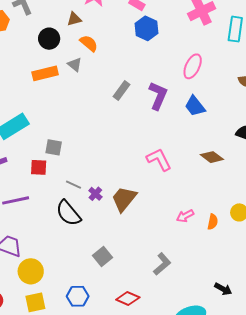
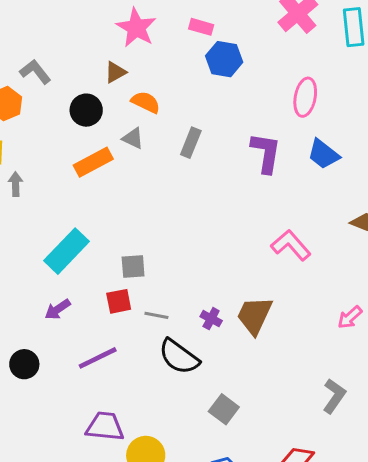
gray rectangle: (121, 90) -> (191, 143), moved
gray line: (74, 185) -> (156, 315), moved
gray square: (103, 256) -> (224, 409), moved

